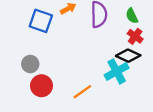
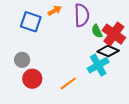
green semicircle: (132, 16) -> (97, 31), moved
red cross: (135, 36) -> (114, 34), size x1.6

